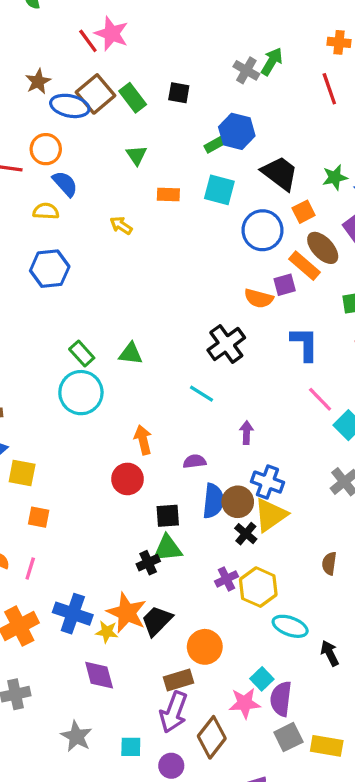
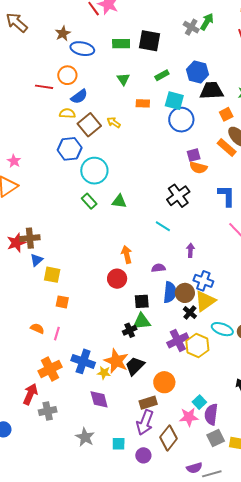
black square: (179, 93) -> (150, 41), size x1.6
brown square: (96, 94) -> (89, 125), moved
green rectangle: (133, 98) -> (121, 44), turned -54
blue hexagon: (237, 131) -> (197, 72), moved
green rectangle: (216, 144) -> (162, 75), moved
black trapezoid: (280, 173) -> (212, 91), turned -40
blue semicircle: (65, 184) -> (79, 97), turned 96
blue circle: (263, 230) -> (181, 120), moved
purple square: (285, 285) -> (194, 155), moved
cyan circle: (81, 393) -> (94, 171), moved
purple cross: (226, 579) -> (178, 340), size x1.5
cyan ellipse: (290, 626) -> (222, 329), moved

